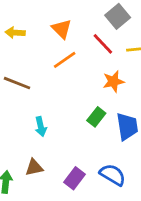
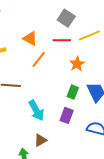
red line: (103, 44) -> (62, 40), turned -30
cyan arrow: (41, 127) -> (36, 110), size x1.5
purple rectangle: (75, 178) -> (67, 115), moved

